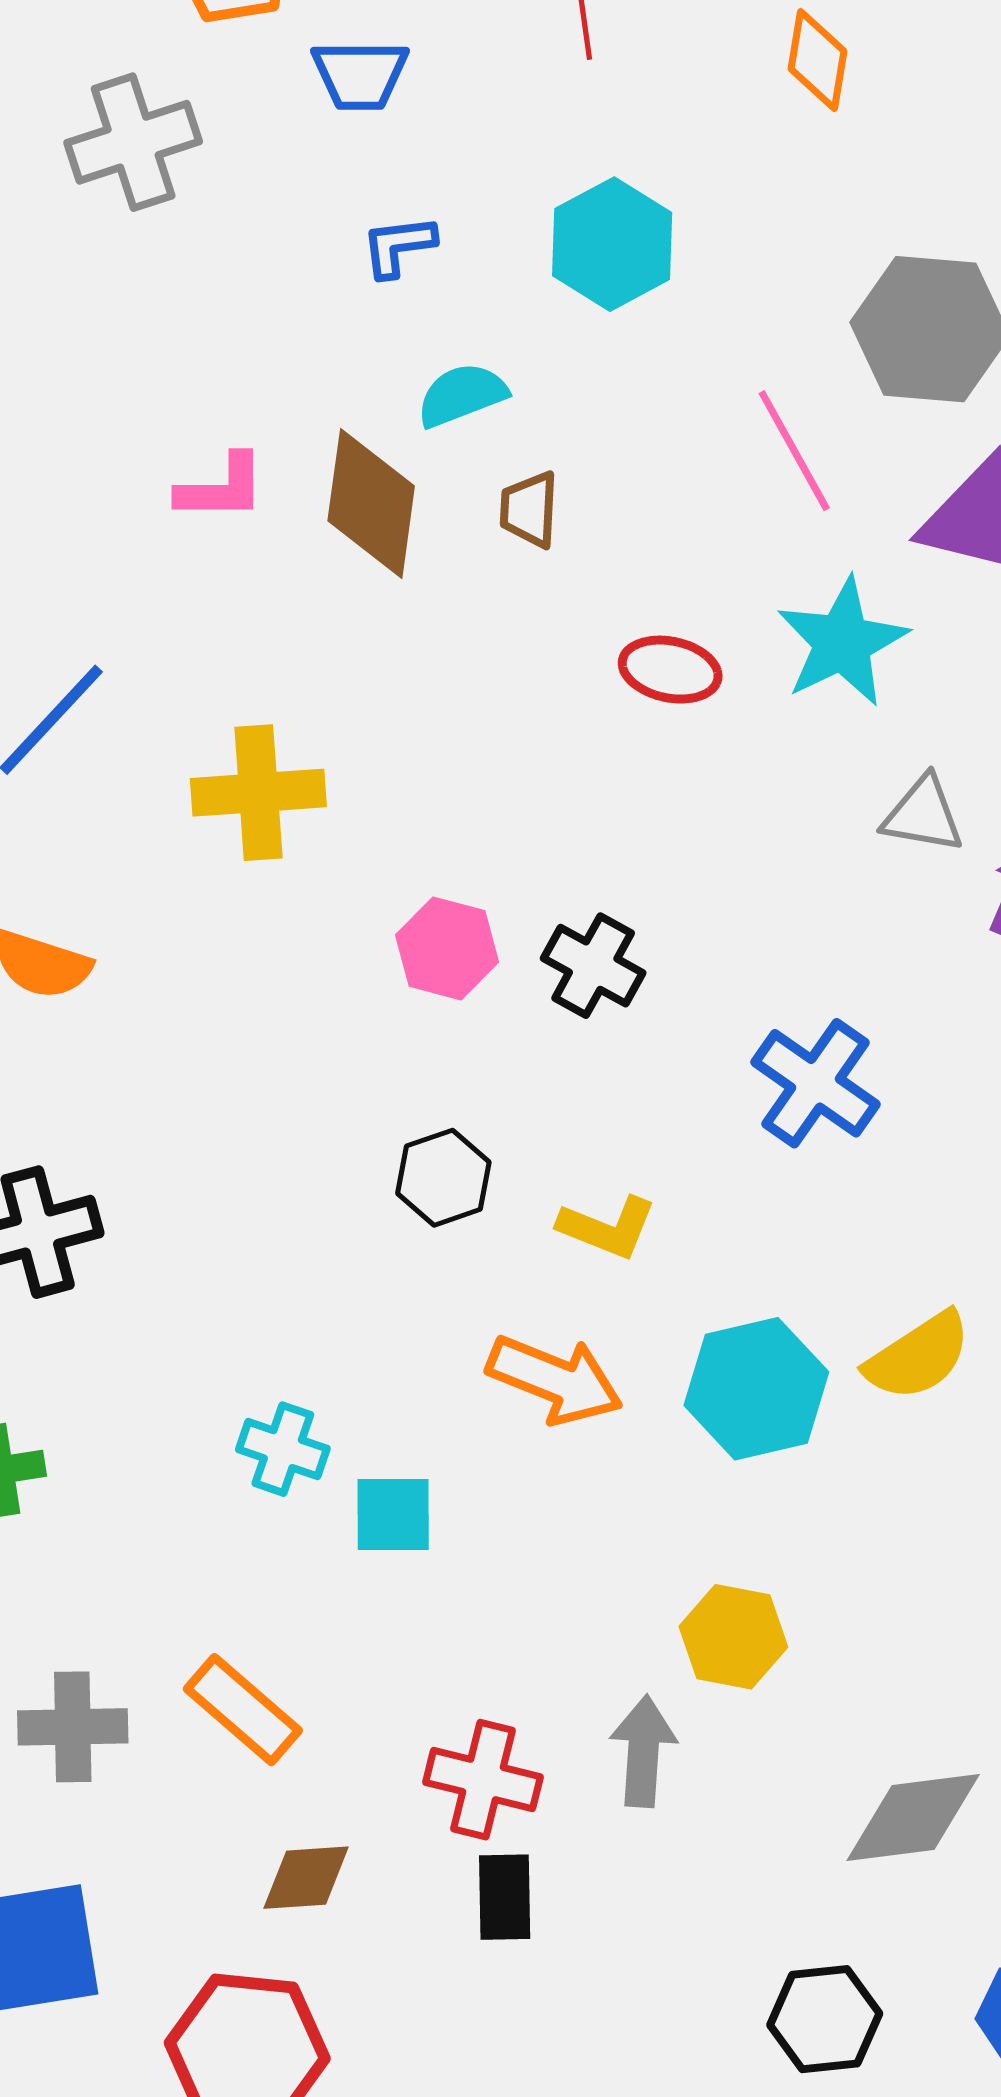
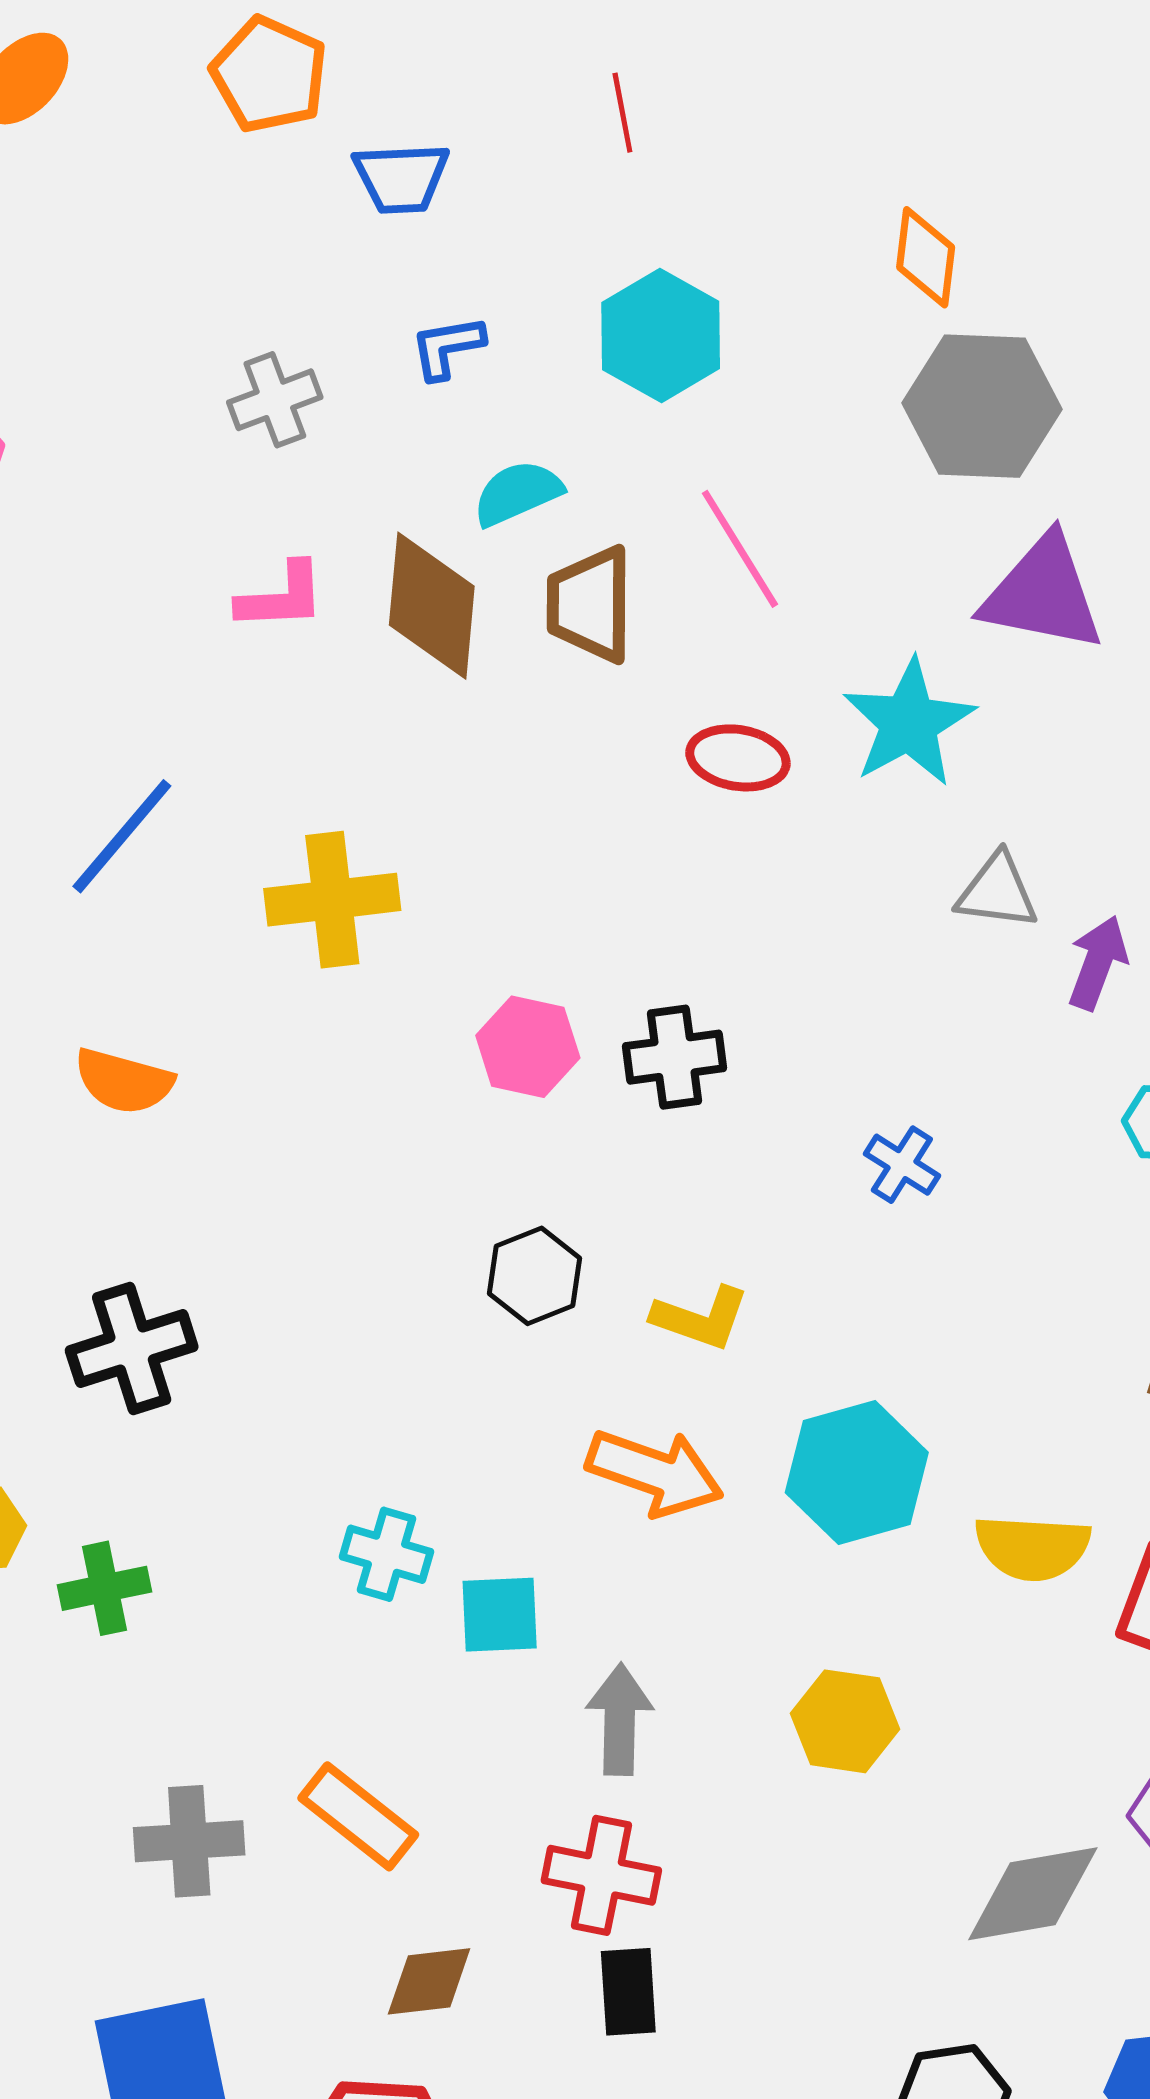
orange diamond: (818, 60) -> (926, 257), moved
gray cross: (133, 142) -> (275, 400), moved, size x0.7
pink line: (794, 451) -> (740, 549), moved
brown trapezoid: (529, 509) -> (590, 604), size x1.5
black cross: (593, 966) -> (674, 1057), turned -34
blue cross: (815, 1083) -> (902, 1165), size x0.6
yellow semicircle: (918, 1356) -> (1032, 1548), moved, turned 39
gray arrow: (643, 1751) -> (620, 1719), moved

